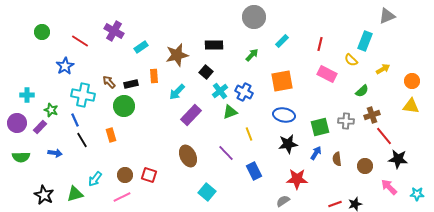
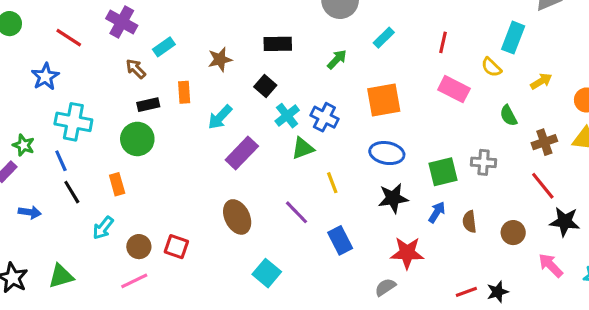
brown star: (177, 55) -> (220, 59), size x0.7
brown arrow: (109, 82) -> (136, 69), moved
green semicircle: (362, 91) -> (508, 116), turned 104
brown cross: (372, 115) -> (544, 142), moved
cyan arrow: (95, 179) -> (103, 228), moved

